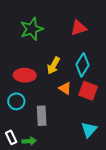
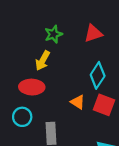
green star: (32, 29) -> (53, 34), moved, size x0.7
yellow arrow: (53, 66) -> (43, 61), moved

